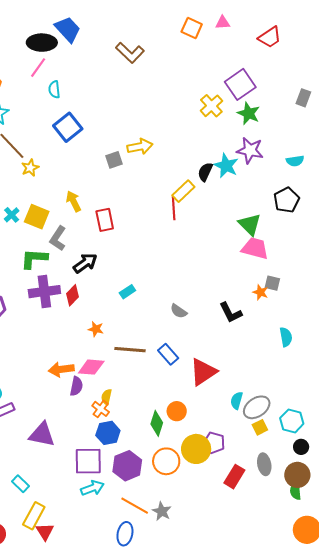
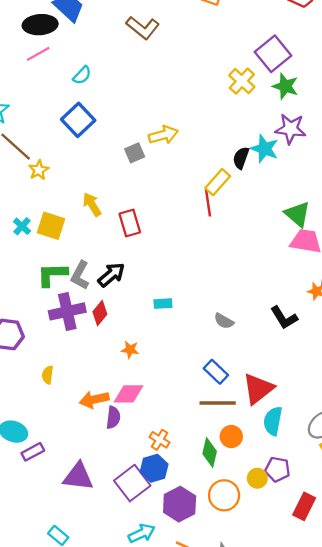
pink line: (38, 68) -> (38, 54), turned 30
cyan semicircle: (54, 89) -> (82, 75), moved, turned -126
gray L-shape: (58, 238) -> (80, 275), moved
cyan rectangle: (127, 292) -> (163, 304), turned 35
brown line: (130, 350) -> (218, 403), moved
yellow semicircle: (107, 397) -> (48, 375), moved
cyan semicircle: (237, 401) -> (273, 421), moved, size x1.4
orange cross: (101, 409) -> (160, 440), moved
yellow circle: (196, 449) -> (257, 478), size x0.6
purple square: (88, 461) -> (132, 483), moved, turned -32

